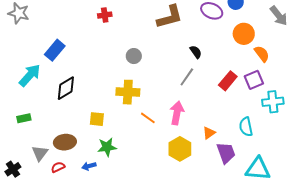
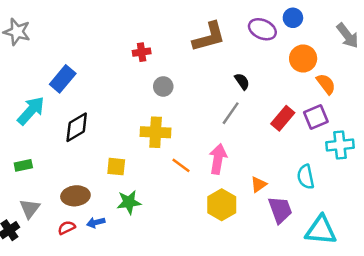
red cross: (105, 15) -> (142, 52), moved
gray triangle: (40, 153) -> (30, 209), moved
blue arrow: (89, 166) -> (96, 223), moved

